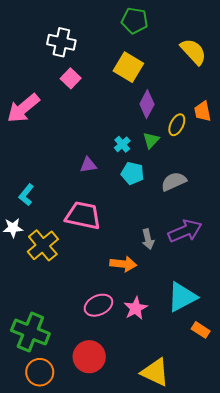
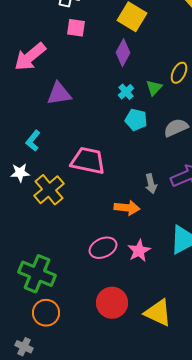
pink square: (71, 78) -> (76, 28), turned -36
purple diamond: (147, 104) -> (123, 53), moved
purple triangle: (88, 165) -> (59, 94), moved, size x1.5
red circle: (89, 357) -> (112, 303), moved

